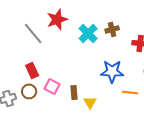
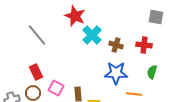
red star: (57, 19) -> (75, 16), moved, turned -30
brown cross: (112, 29) -> (116, 45), moved, turned 32

